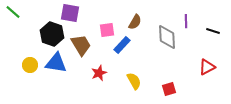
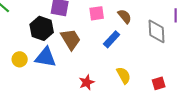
brown semicircle: (135, 22) -> (125, 16), turned -70
pink square: (107, 30) -> (97, 13), moved
red star: (99, 73) -> (87, 82), moved

